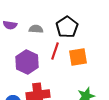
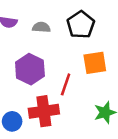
red line: (55, 51) -> (66, 84), moved

